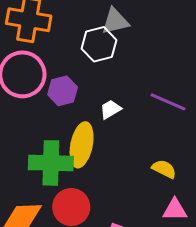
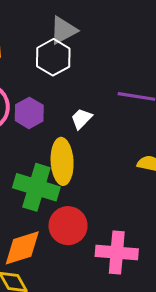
green cross: (51, 163) -> (36, 187), turned 30

